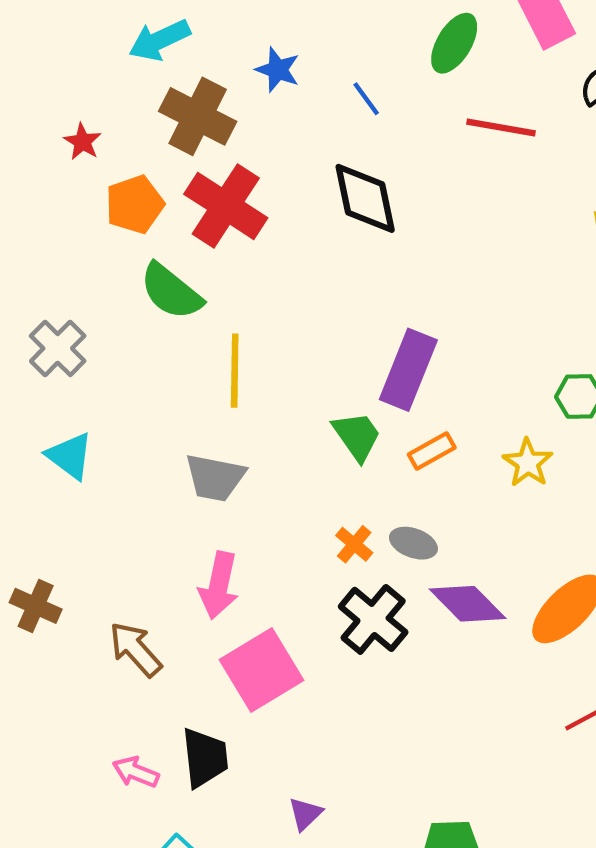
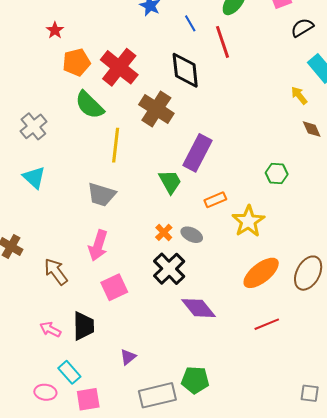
brown cross: (198, 116) -> (156, 109), moved
red line: (501, 127) -> (222, 42), moved, turned 56
orange rectangle: (432, 451) -> (215, 200), moved
yellow star: (528, 463) -> (248, 221), moved, size x1.4
purple diamond: (468, 604) -> (198, 308), moved
pink square: (261, 670) -> (114, 287), size x0.7

